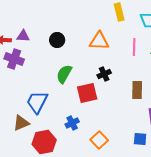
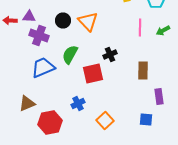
orange triangle: (99, 41) -> (88, 22), moved, turned 45
purple cross: (14, 59) -> (39, 36), moved
blue trapezoid: (37, 102) -> (43, 68), moved, turned 40

